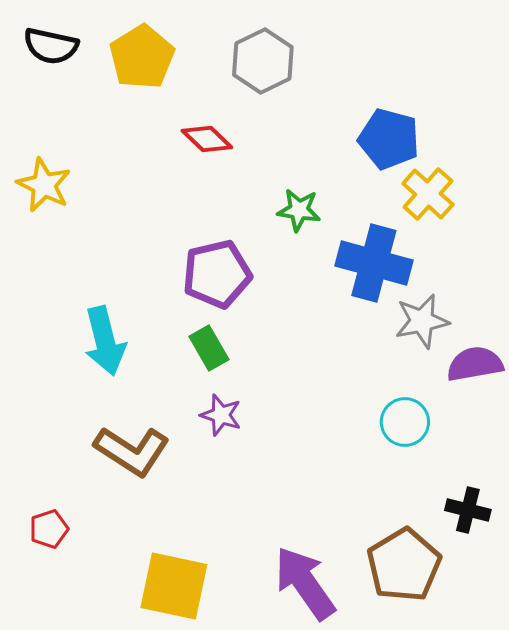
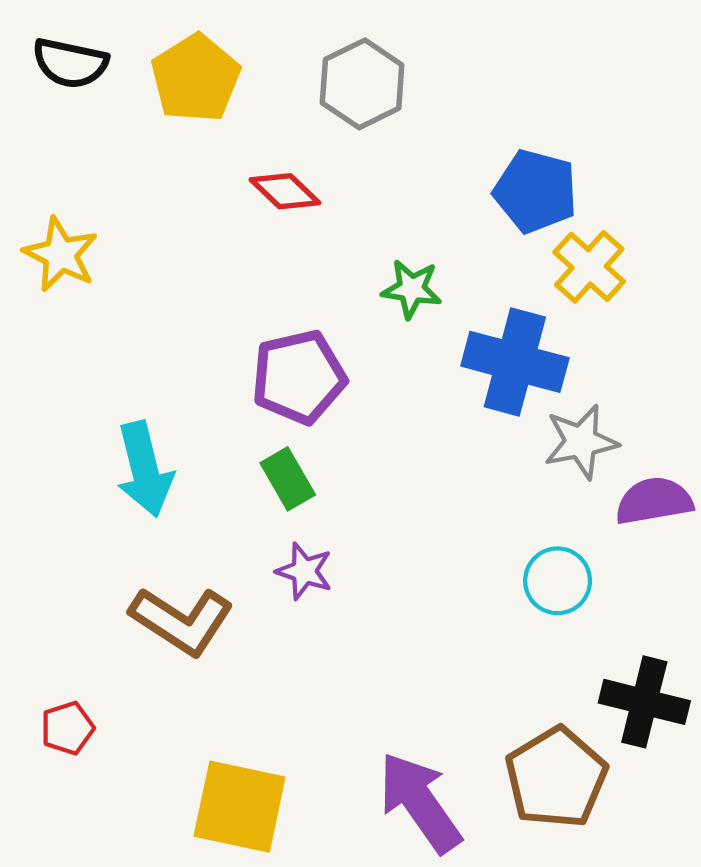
black cross: (468, 510) -> (644, 702), size x1.4

